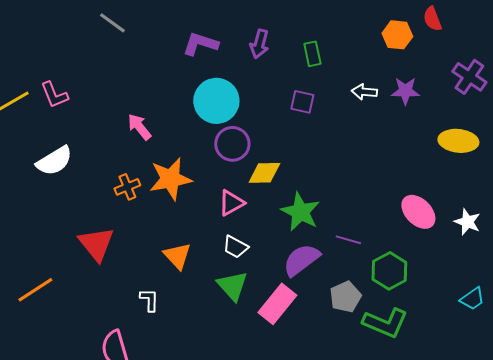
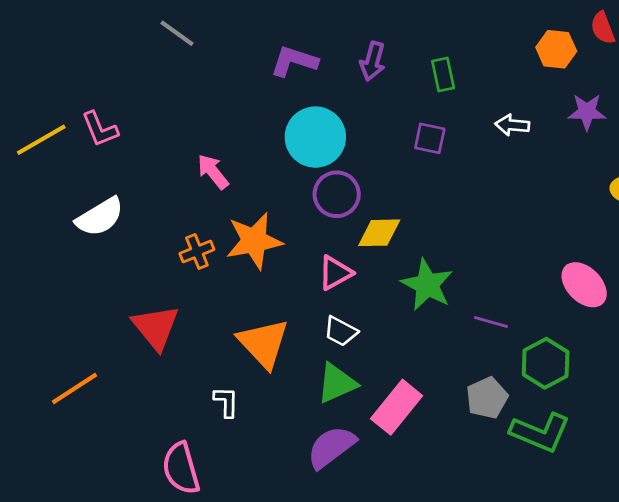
purple star: (405, 91) -> (587, 112), moved
orange triangle: (177, 256) -> (263, 343), size x1.4
purple semicircle: (301, 260) -> (331, 447), moved
green triangle: (232, 286) -> (337, 383), turned 48

